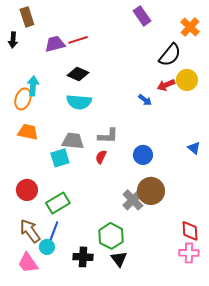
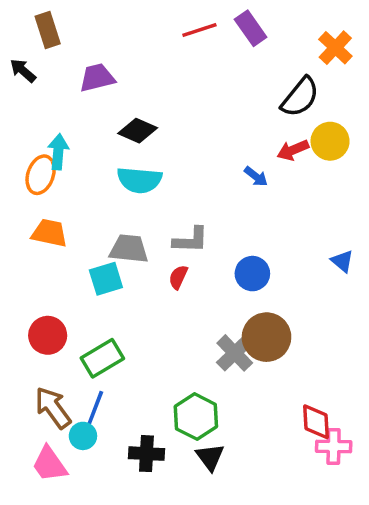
black arrow: (13, 40) -> (23, 71), turned 126
red line: (78, 40) -> (199, 30), moved
red diamond: (190, 231) -> (316, 422), moved

